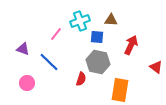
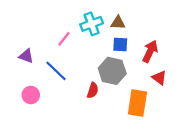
brown triangle: (111, 20) -> (118, 23), moved
blue square: (97, 37) -> (120, 45), moved
red triangle: (156, 67) -> (159, 78), moved

